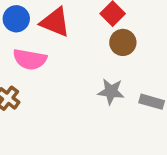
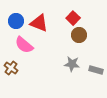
pink semicircle: (30, 59) -> (24, 45), turned 30

